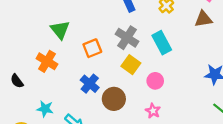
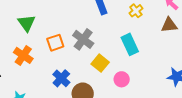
green triangle: (60, 30) -> (27, 23), moved
gray cross: (127, 38) -> (83, 39), moved
orange square: (92, 48) -> (55, 43), moved

